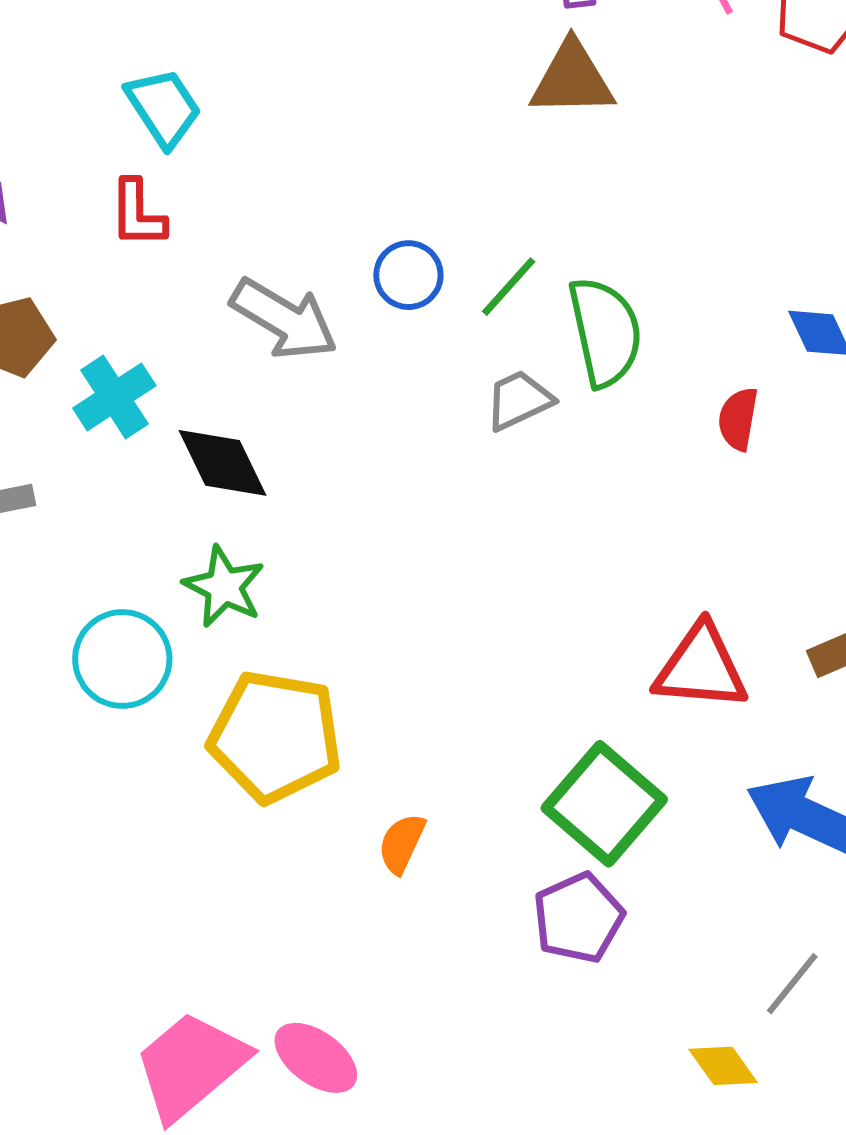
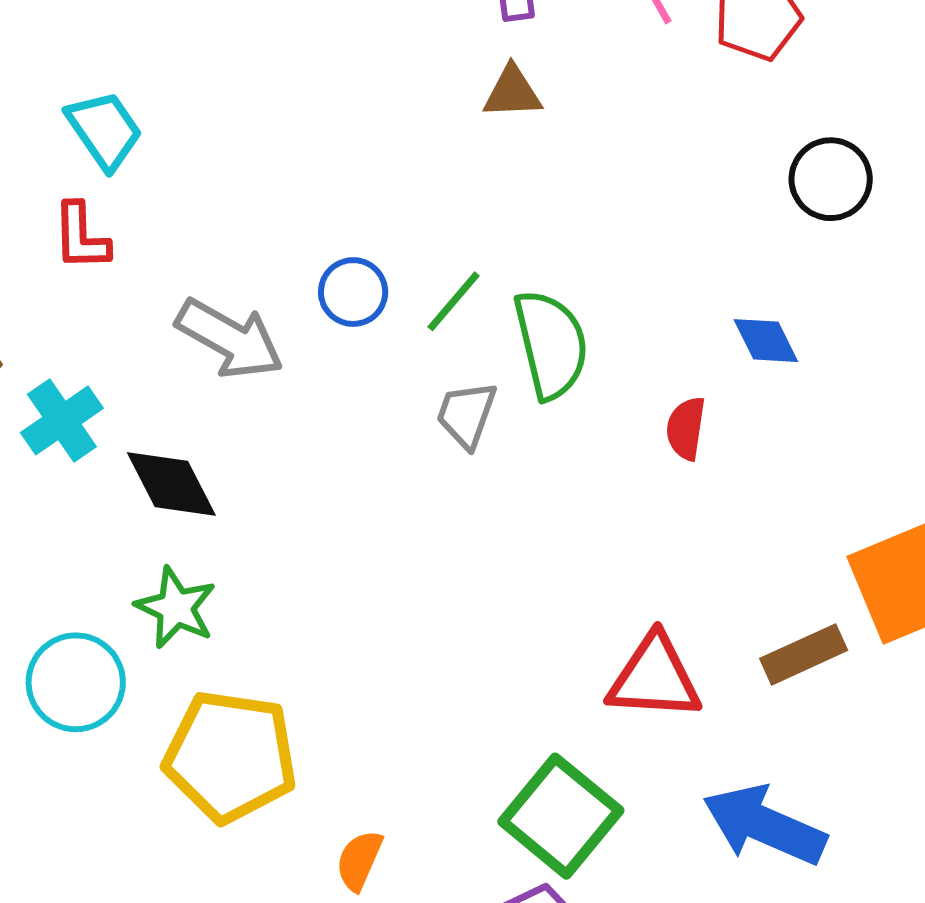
brown triangle: (572, 79) -> (512, 92), size x0.7
gray trapezoid: (519, 400) -> (466, 415), turned -44

